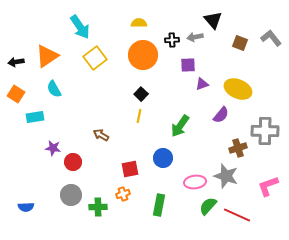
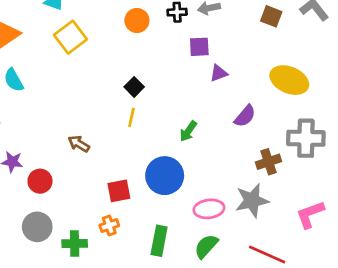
orange circle: (143, 55) -> (137, 20), moved, size x0.6
yellow ellipse: (238, 89) -> (289, 80), moved
green arrow: (180, 126) -> (188, 131), size x0.7
blue circle: (163, 158) -> (165, 176), size x1.4
gray star: (226, 176) -> (252, 201), turned -30
green semicircle: (208, 206) -> (206, 246), moved

